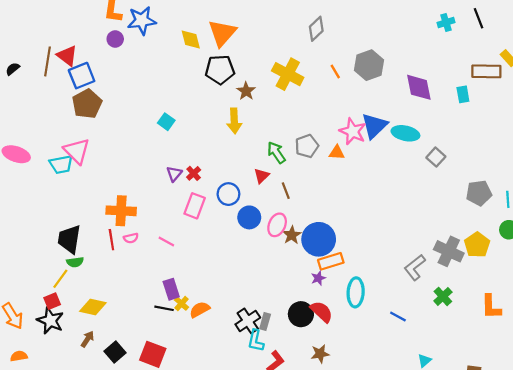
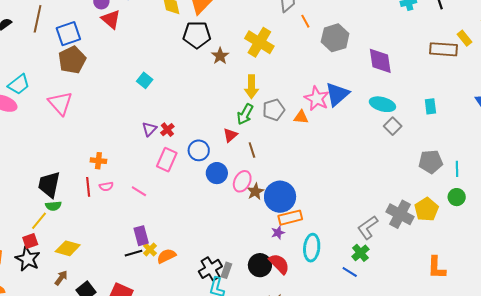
red triangle: (67, 56) -> (111, 19), moved
orange line: (335, 71) -> (305, 21), moved
cyan rectangle: (463, 94) -> (430, 106), moved
yellow arrow: (234, 121) -> (251, 87), moved
cyan ellipse: (405, 133) -> (382, 104), moved
green arrow: (276, 153) -> (245, 114), turned -120
cyan trapezoid: (61, 164) -> (19, 84), moved, turned -30
orange cross: (121, 211) -> (98, 161), size x0.6
green cross: (443, 296) -> (360, 253), moved
black line: (164, 308) -> (134, 253), turned -30

